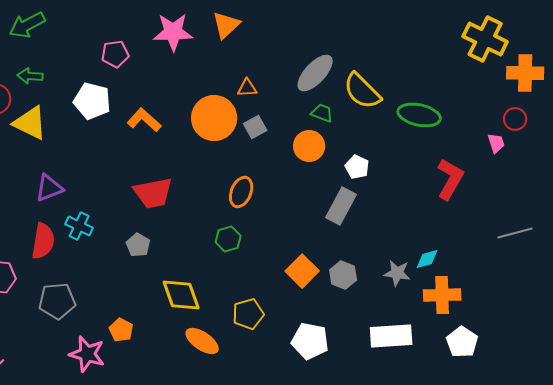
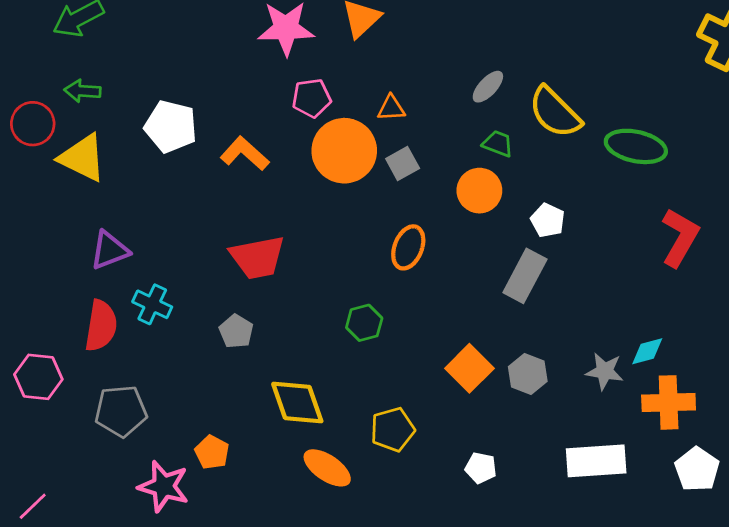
pink pentagon: (115, 54) -> (312, 98), moved
gray ellipse: (315, 73) -> (488, 87), size x0.6
orange ellipse: (241, 192) -> (408, 247), moved
white pentagon: (310, 341) -> (481, 468), size x0.6

